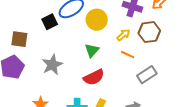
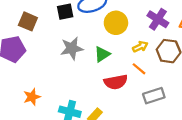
gray star: (52, 65) -> (72, 48), moved
red semicircle: (94, 77) -> (116, 82), moved

